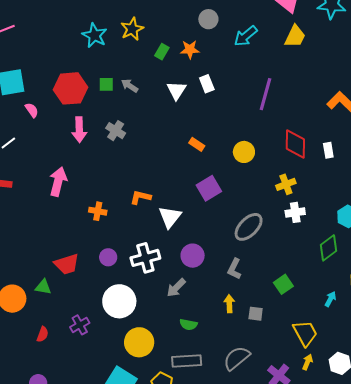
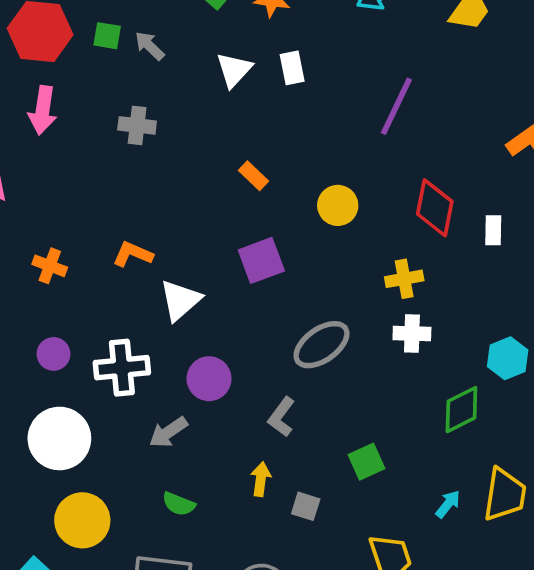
gray cross: (116, 131) -> (137, 125), moved, turned -36

